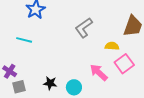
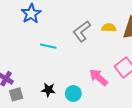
cyan line: (24, 40) -> (48, 46), moved
yellow semicircle: (112, 46) -> (109, 28), moved

